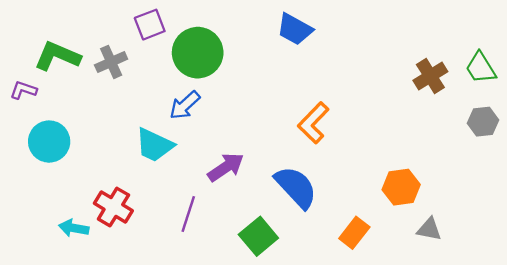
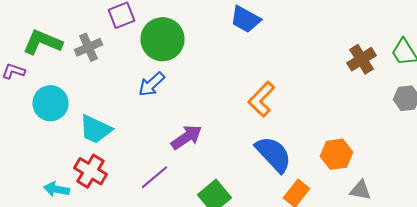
cyan circle: (49, 142) -> (50, 103), moved
cyan trapezoid: (154, 145) -> (95, 129), moved
blue semicircle: (296, 187) -> (273, 154), moved
purple line: (188, 214) -> (154, 177), turned 32

